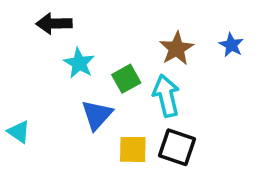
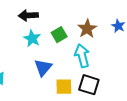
black arrow: (54, 24) -> (28, 15), moved
green square: (126, 79) -> (59, 35), moved

